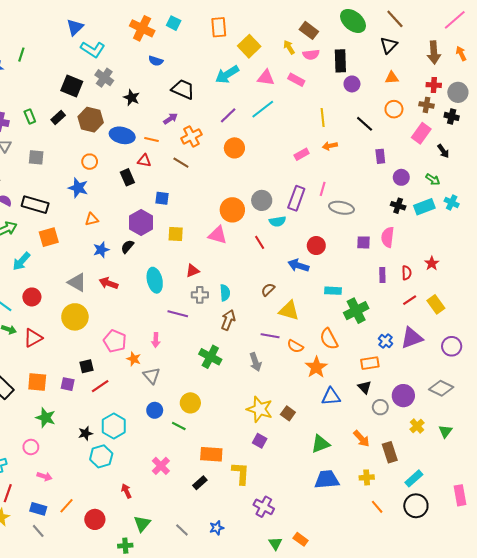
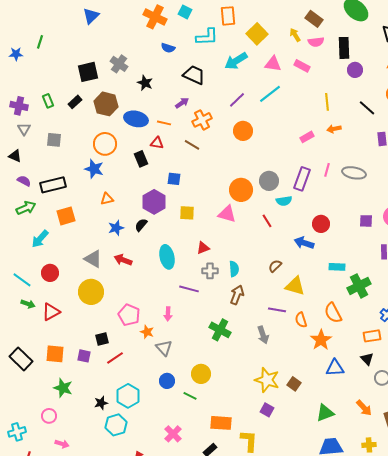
cyan L-shape: (93, 49) -> (207, 37), moved, turned -35
black square: (72, 86) -> (88, 72), turned -35
orange circle: (90, 162) -> (105, 144), size x1.5
black rectangle: (35, 205) -> (53, 185), turned -30
gray ellipse: (341, 208) -> (354, 173), moved
orange semicircle: (295, 346) -> (301, 320), turned 42

